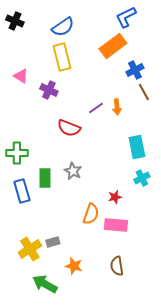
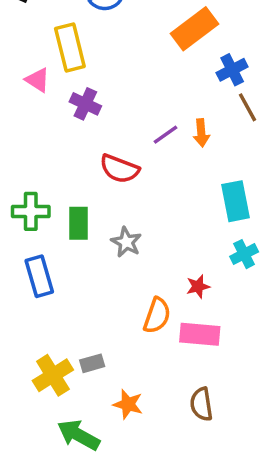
yellow rectangle: (62, 57) -> (70, 48), moved
green rectangle: (45, 178) -> (79, 223), moved

